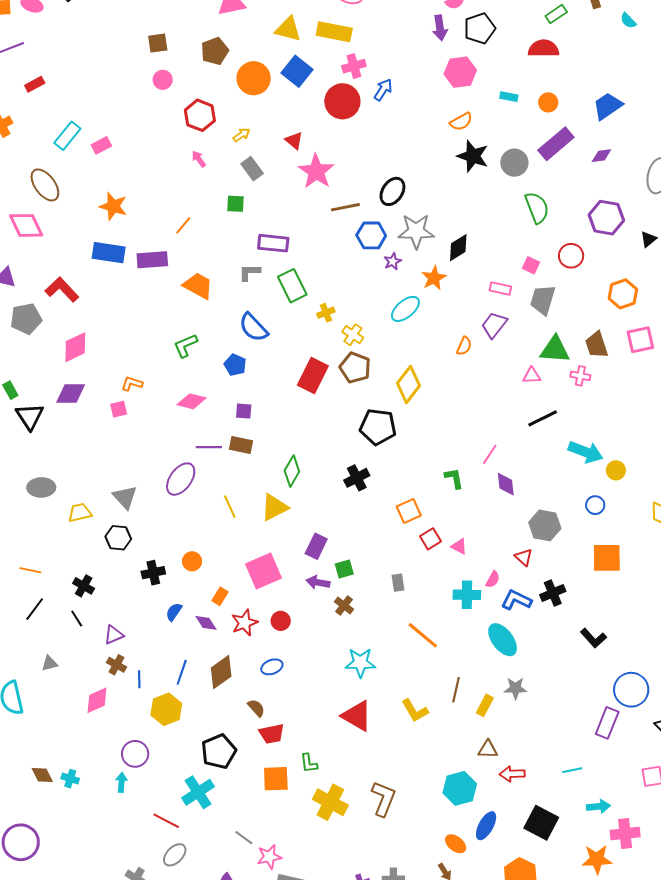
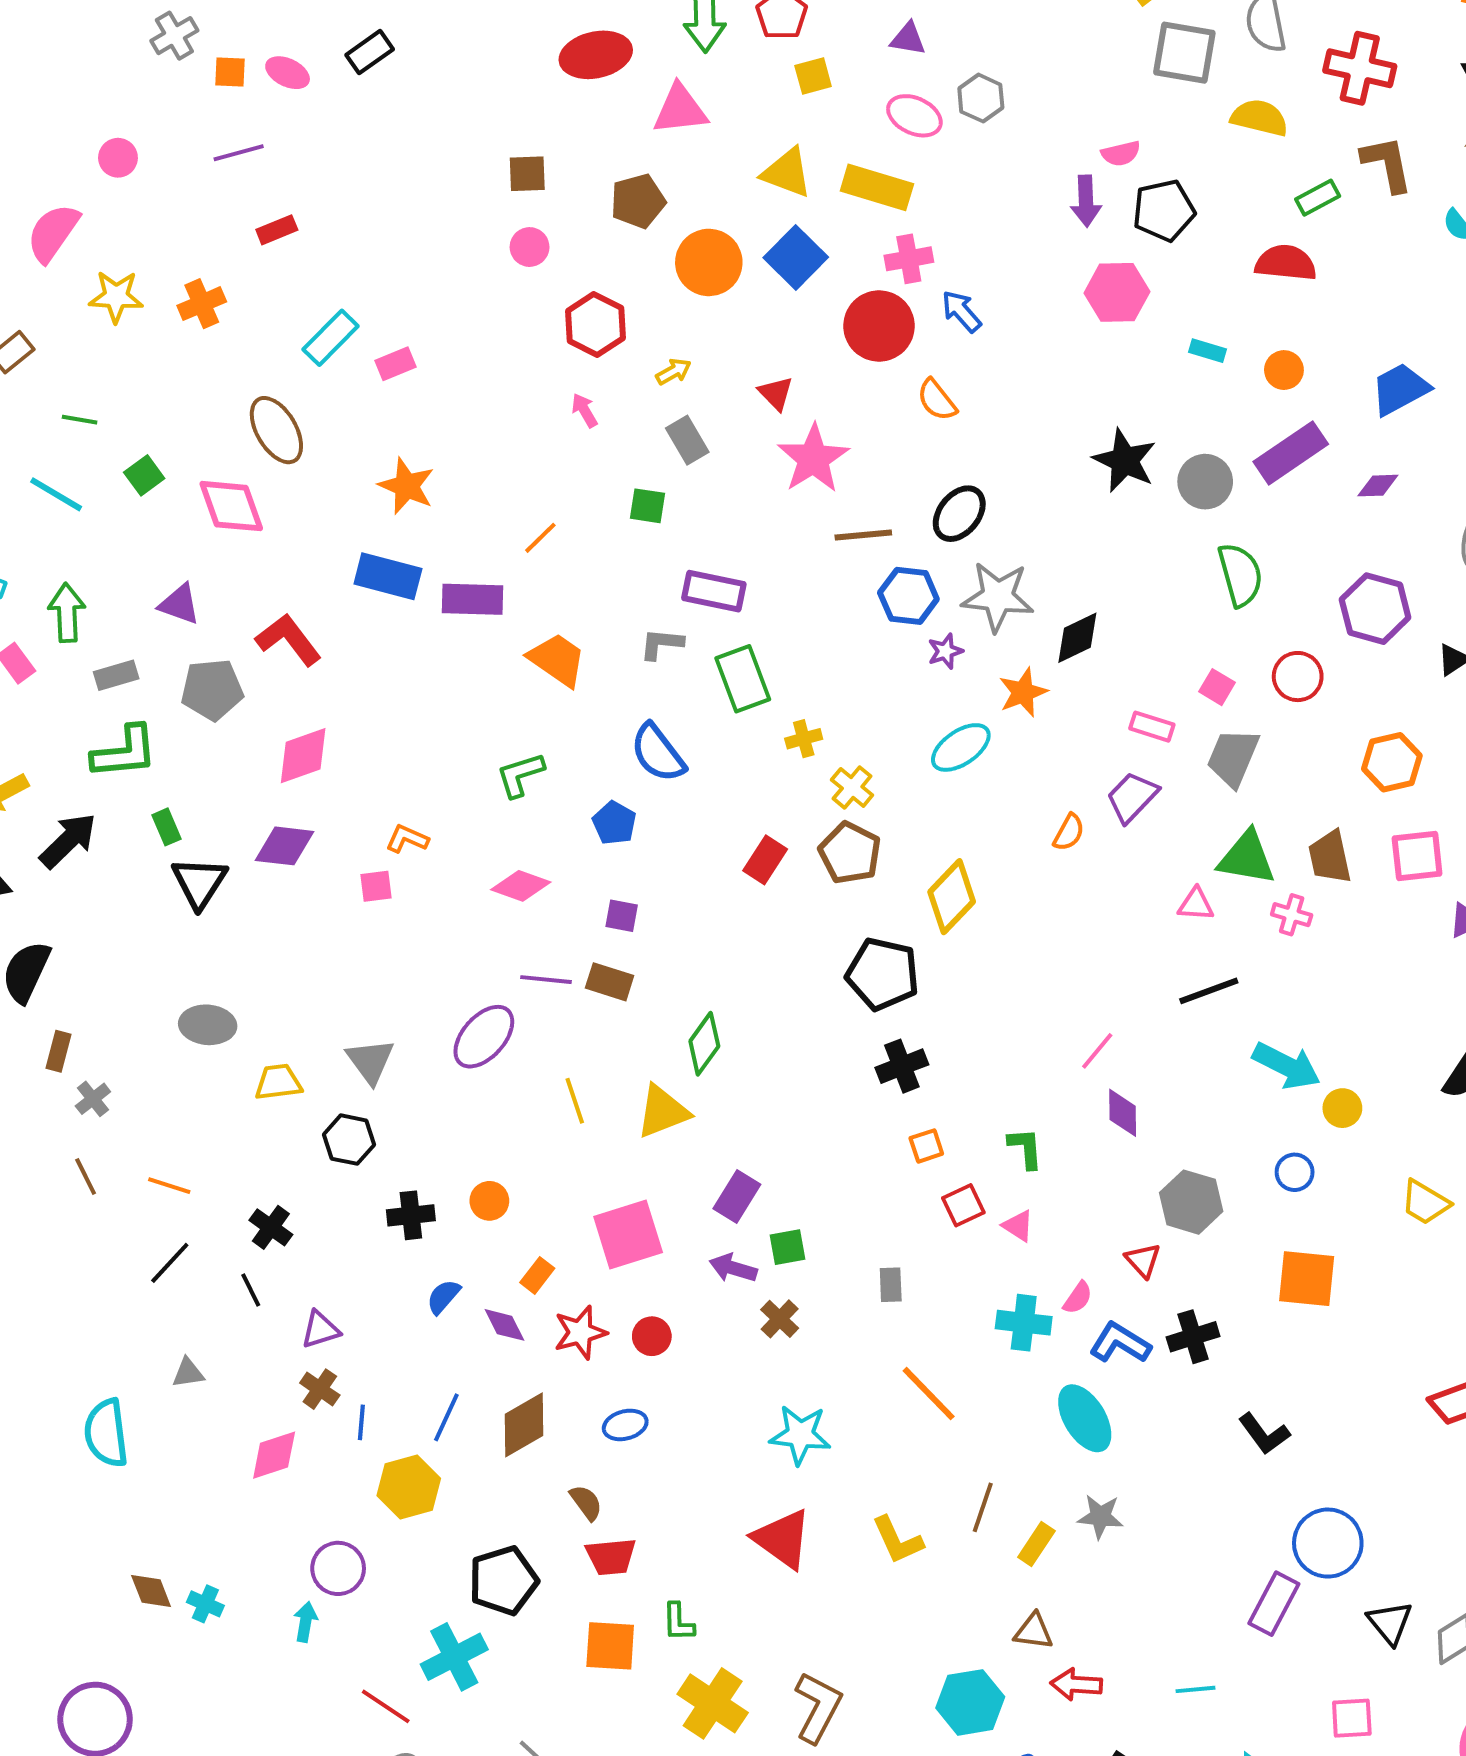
blue arrow: (383, 90) -> (961, 311), turned -80
orange semicircle: (461, 122) -> (937, 400), moved, turned 75
red rectangle: (313, 376) -> (765, 860), size x0.7
black cross: (357, 478) -> (902, 1066), moved
green L-shape: (454, 478) -> (1026, 1148), moved
orange square: (409, 511) -> (926, 1146), size x0.7

